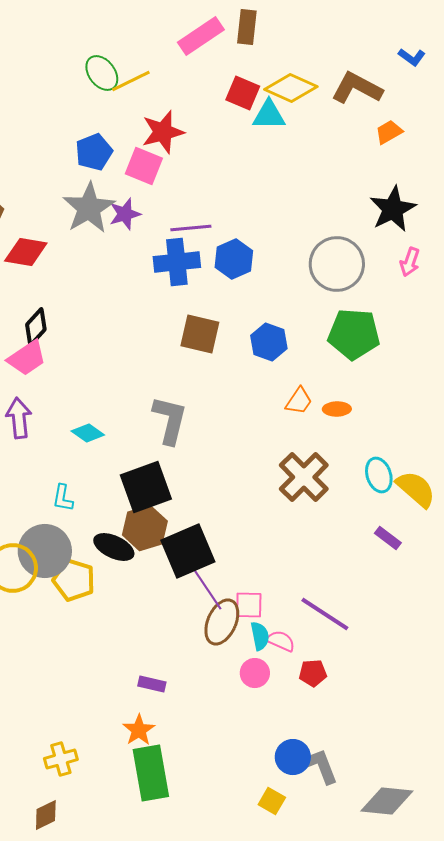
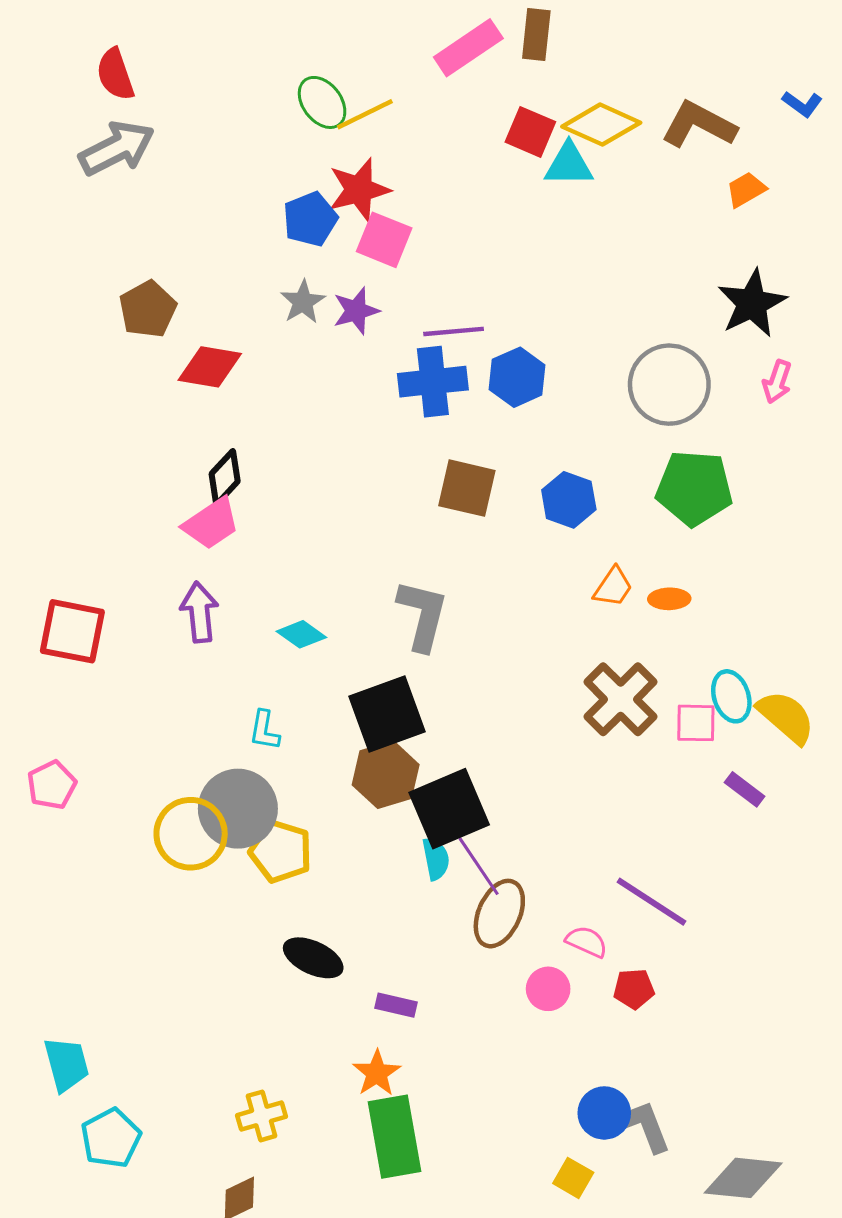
blue L-shape: (412, 57) -> (802, 104), moved
red star: (163, 132) -> (359, 190), moved
gray star: (89, 208) -> (303, 302), size x0.6
black ellipse: (114, 547) -> (313, 958), moved
pink square: (249, 605) -> (696, 723), moved
cyan semicircle: (260, 636) -> (436, 859), moved

